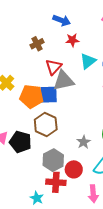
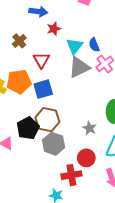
gray triangle: (64, 81) -> (79, 67), moved
orange pentagon: (31, 96) -> (19, 82), moved
black pentagon: (20, 142) -> (28, 128), moved, turned -30
gray hexagon: (53, 160) -> (54, 144), moved

